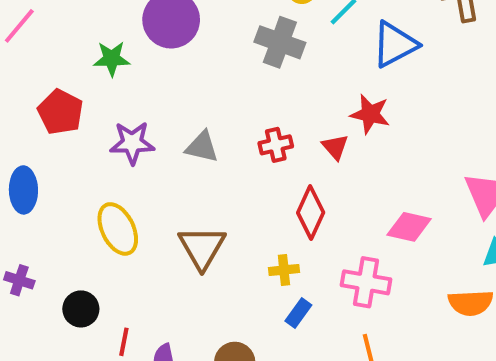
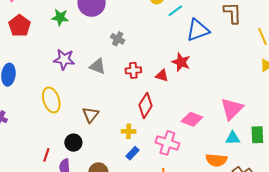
gray cross: (280, 42) -> (118, 39), moved, size x0.6
red pentagon: (60, 112) -> (20, 26), moved
red triangle: (335, 147) -> (162, 75), turned -40
brown triangle: (202, 247) -> (91, 115), size x0.7
black circle: (81, 309) -> (73, 143), moved

